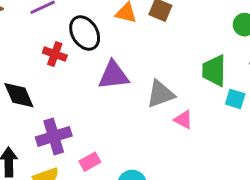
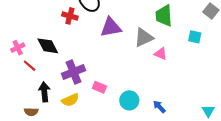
green trapezoid: (214, 71) -> (164, 16), moved
pink rectangle: (90, 162) -> (99, 87), turned 56

